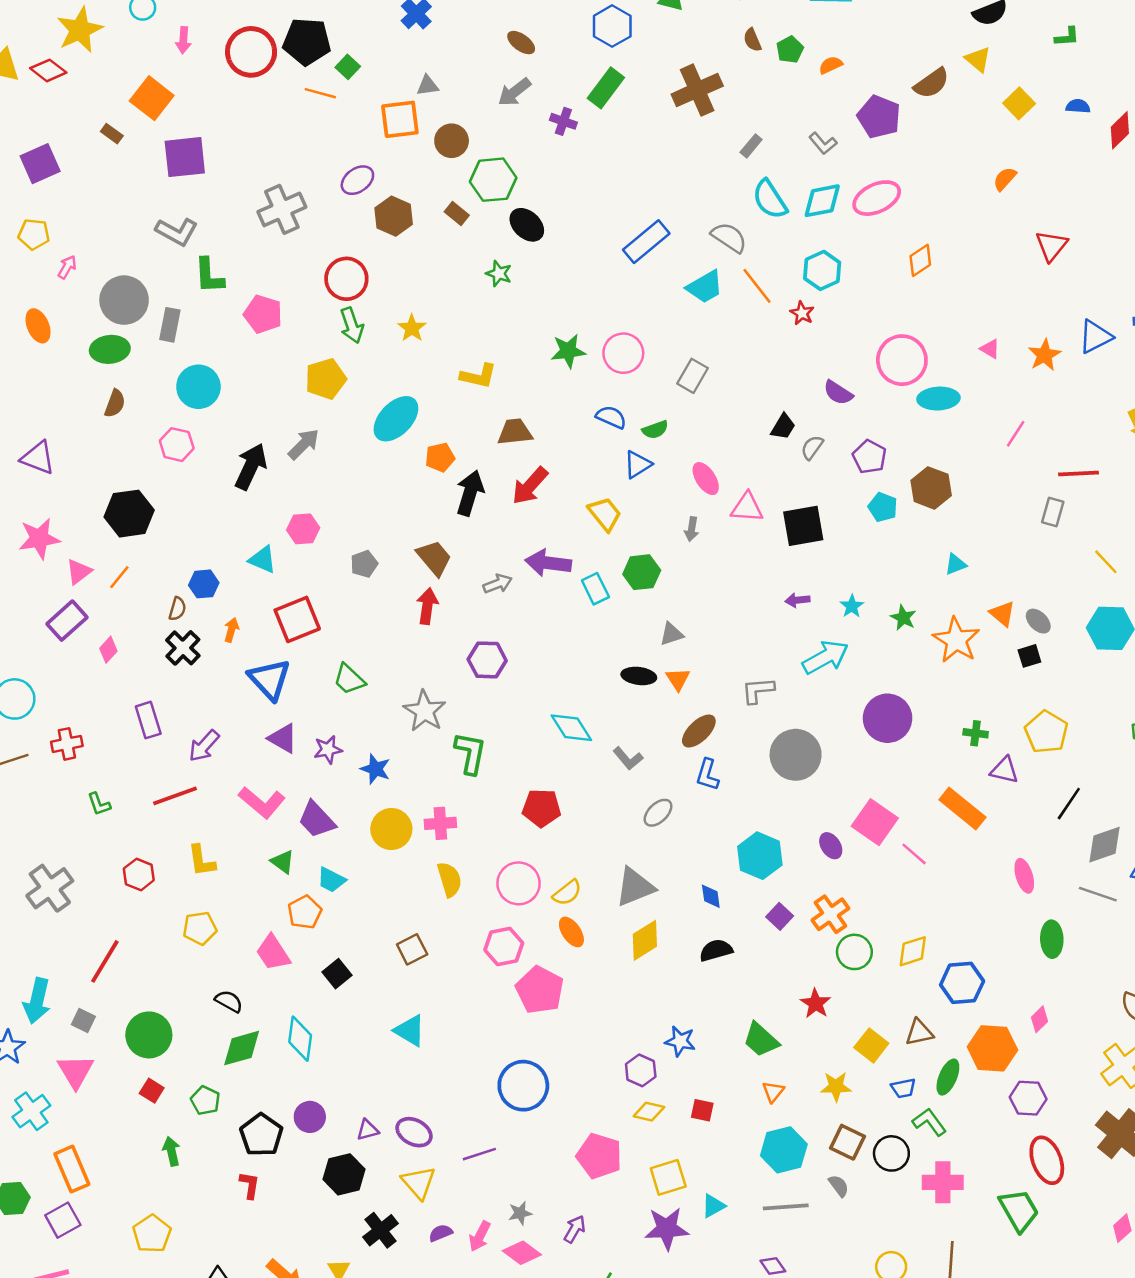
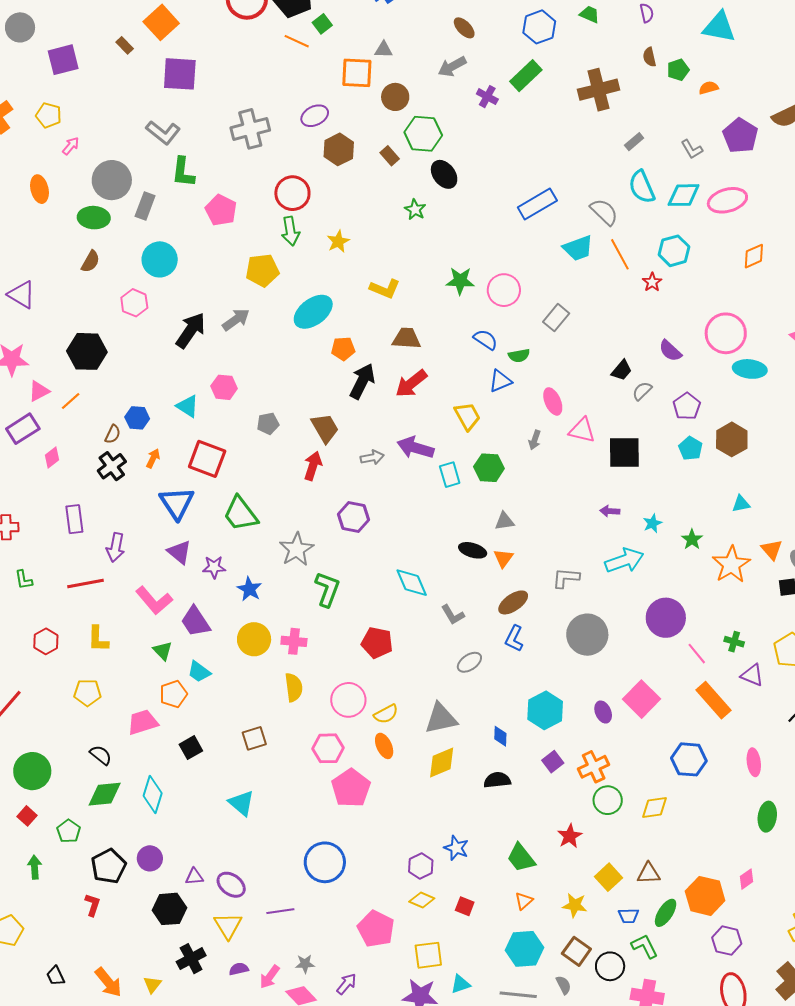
red square: (297, 619) -> (207, 459), turned 33
green trapezoid: (349, 679) -> (241, 514), size x1.4
purple arrow: (204, 746) -> (116, 547), turned -40
pink line: (914, 854) -> (697, 654), moved
pink trapezoid: (273, 953) -> (143, 722), turned 96
blue hexagon: (962, 983) -> (689, 759), moved

